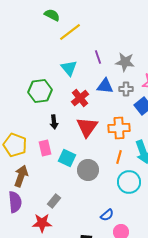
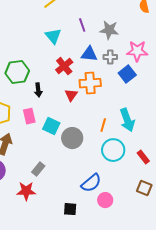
green hexagon: (40, 91) -> (17, 72), moved
red triangle: (87, 127) -> (71, 95), size x0.6
orange cross: (119, 128) -> (90, 83), moved
blue semicircle: (107, 215) -> (91, 183), size x1.5

